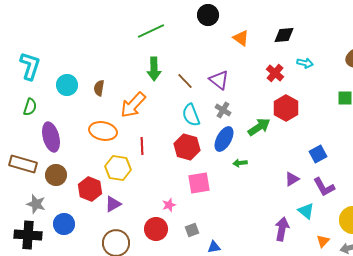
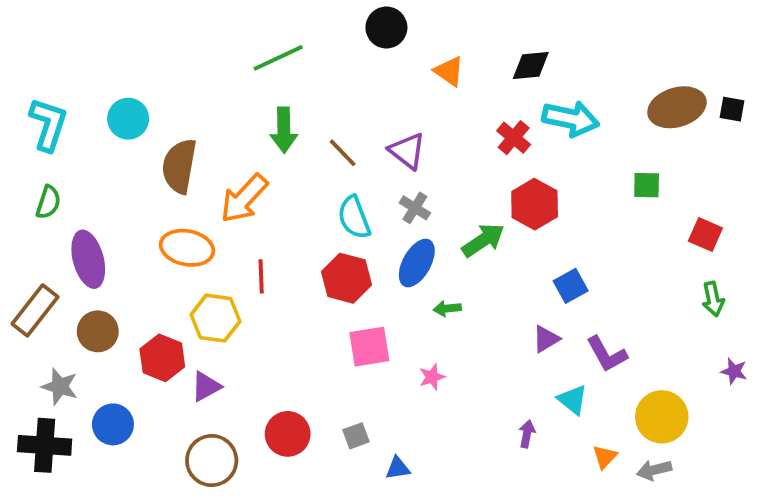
cyan arrow: (305, 63) -> (571, 119), size x1.8
cyan circle: (67, 85) -> (128, 119), moved
brown semicircle: (99, 88) -> (179, 166), size x1.8
blue square: (318, 154) -> (571, 286), moved
brown rectangle: (23, 164) -> (35, 310), turned -68
pink star: (169, 205) -> (432, 377), moved
purple arrow: (282, 229) -> (527, 434), size x0.6

